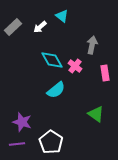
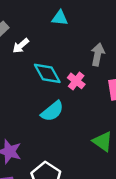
cyan triangle: (62, 16) -> (60, 18), turned -32
white arrow: (40, 27) -> (21, 46), moved

